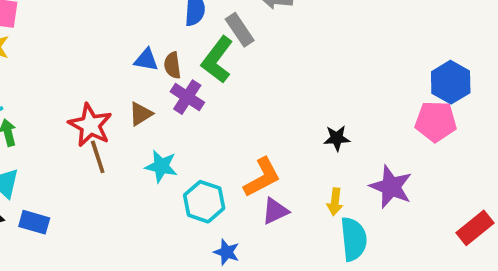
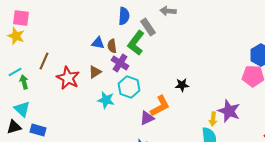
black star: (337, 138) -> (182, 85), moved
brown line: (98, 157) -> (44, 61), moved, turned 42
cyan hexagon: (204, 202) -> (129, 87), moved
yellow arrow: (335, 202) -> (213, 119), moved
purple triangle: (275, 211) -> (147, 118), moved

